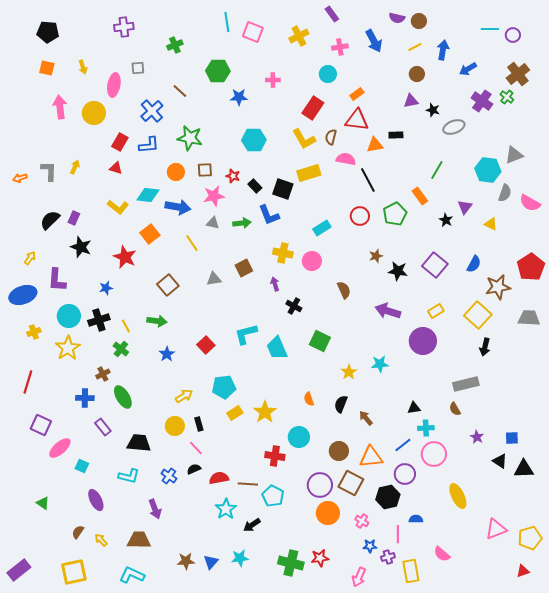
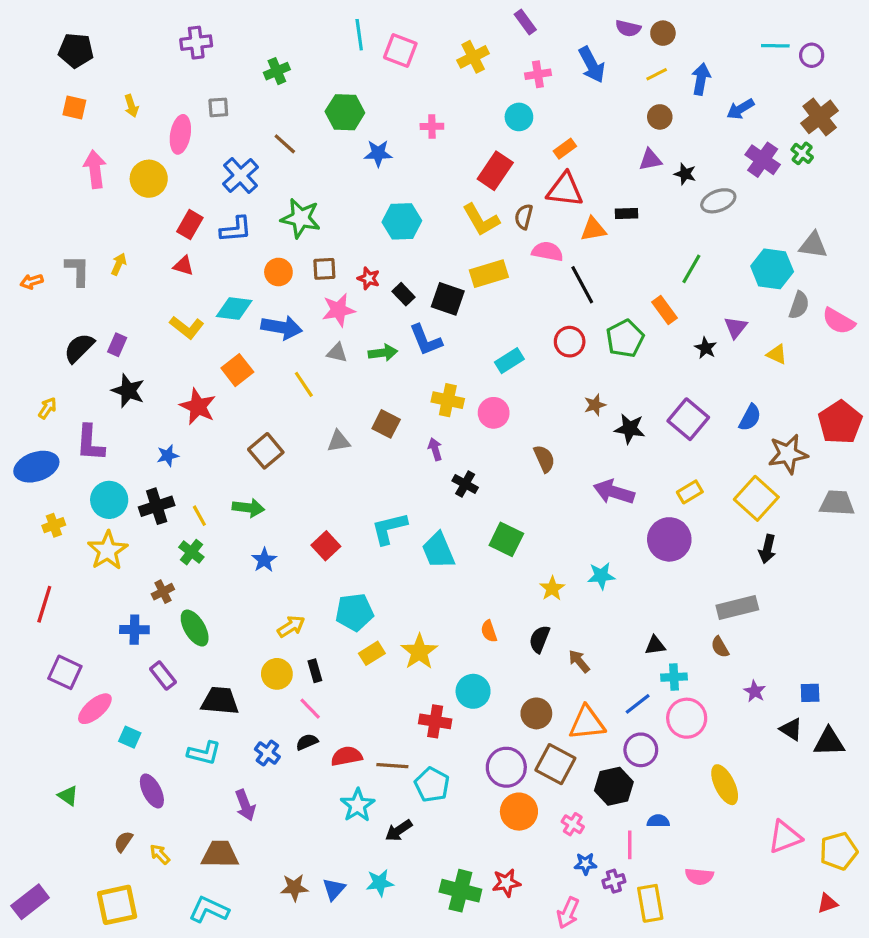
gray triangle: (514, 155) -> (813, 245), turned 30
brown square: (244, 268) -> (386, 424), turned -36
pink semicircle: (442, 554) -> (699, 876), turned -36

